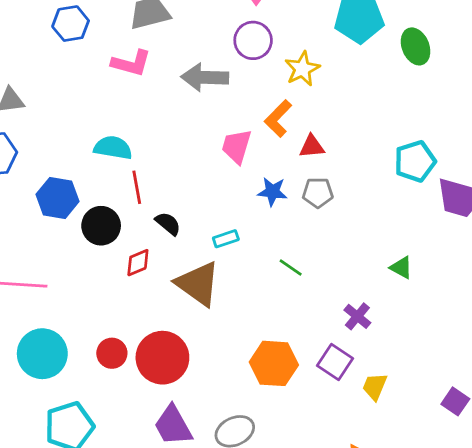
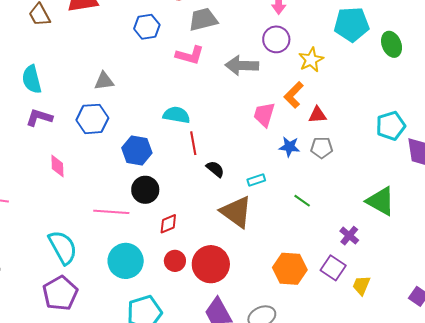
black circle: (101, 226) -> (145, 190), moved
red diamond: (138, 263) -> (168, 224), moved
green triangle: (401, 268) -> (381, 201), size x1.8

